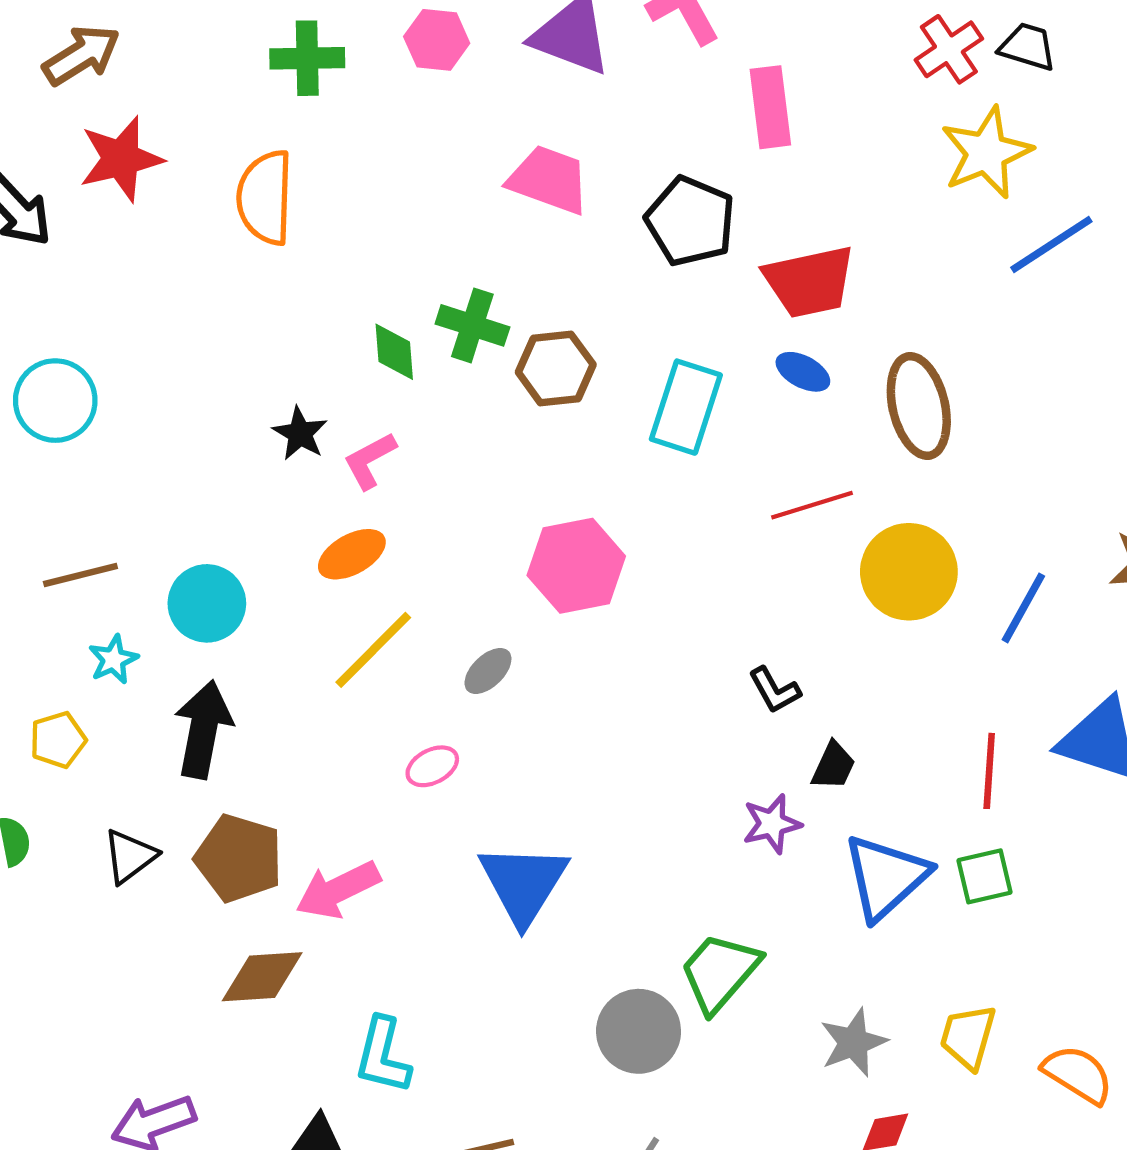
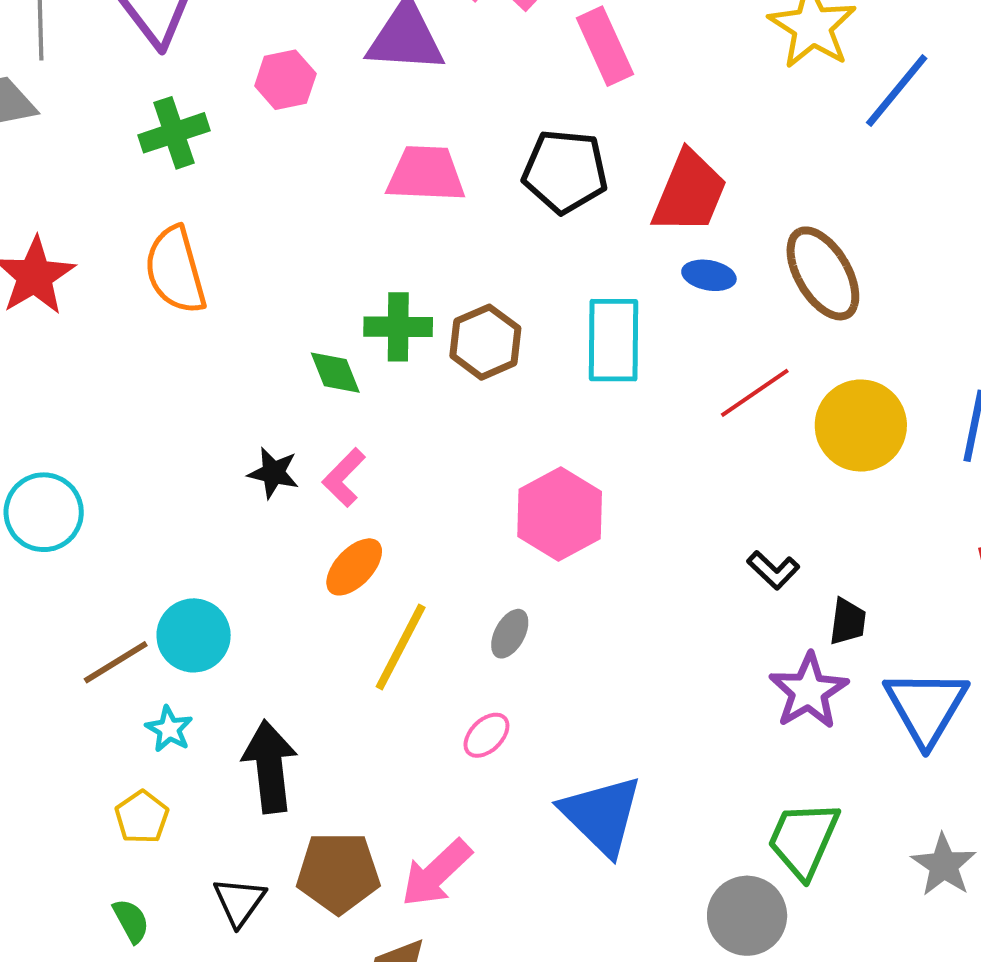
red trapezoid: (810, 282) -> (689, 192), turned -38
cyan circle: (207, 603) -> (194, 635), moved
purple star: (772, 824) -> (809, 691), size x1.4

